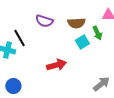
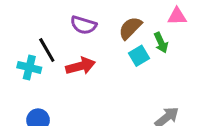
brown semicircle: (76, 23) -> (130, 28), turned 138
red arrow: (56, 65) -> (80, 66), moved

